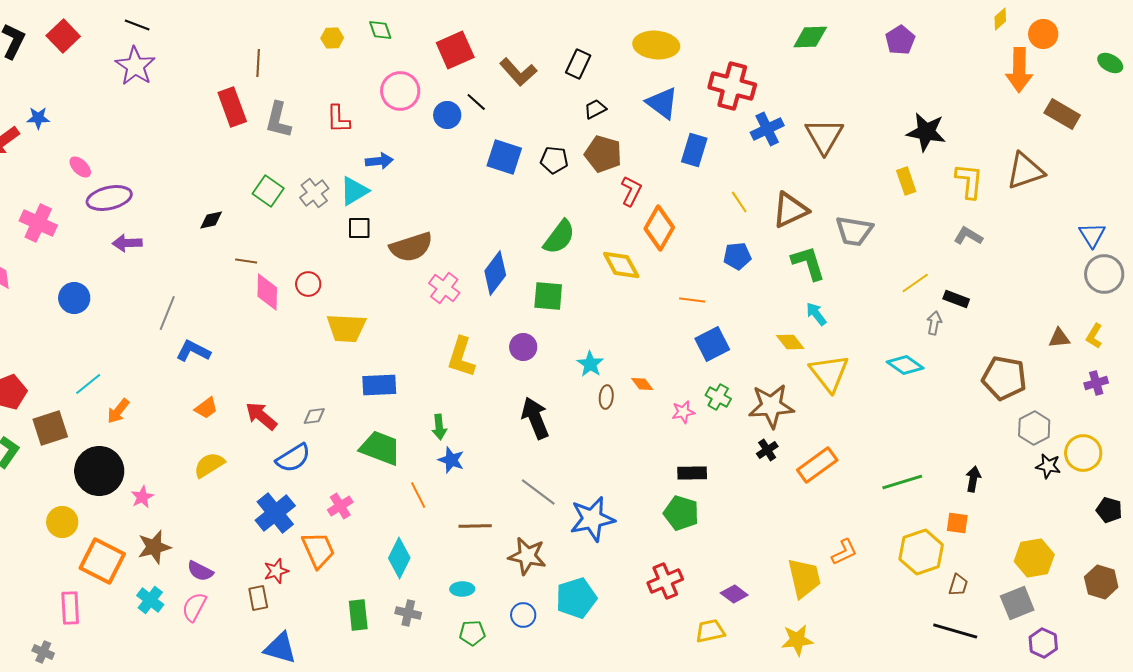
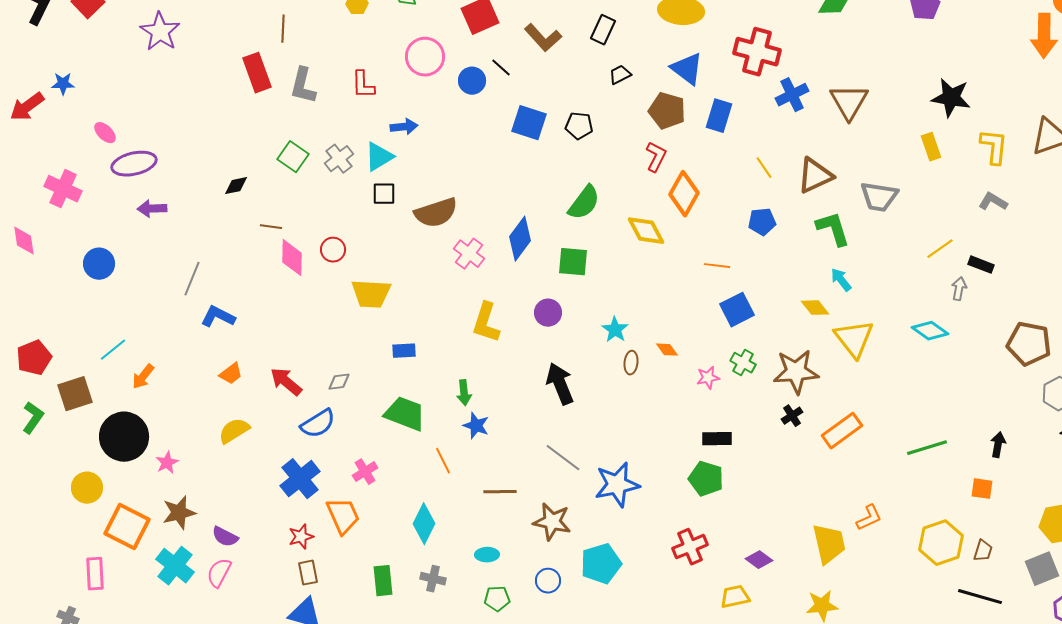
brown pentagon: (603, 154) -> (667, 111), moved
blue rectangle: (379, 385) -> (404, 351), size x0.7
yellow hexagon: (921, 552) -> (941, 543), moved
brown rectangle: (258, 598) -> (308, 573), moved
cyan cross: (150, 600) -> (175, 566), size x1.4

